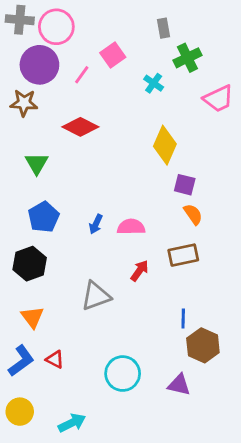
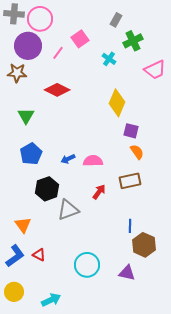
gray rectangle: (163, 28) -> (116, 20), turned 40
blue arrow: (96, 224) -> (68, 159), turned 40
black hexagon: (30, 264) -> (47, 189), moved

